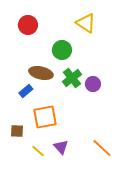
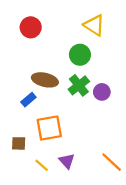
green circle: (62, 50) -> (80, 55), moved

